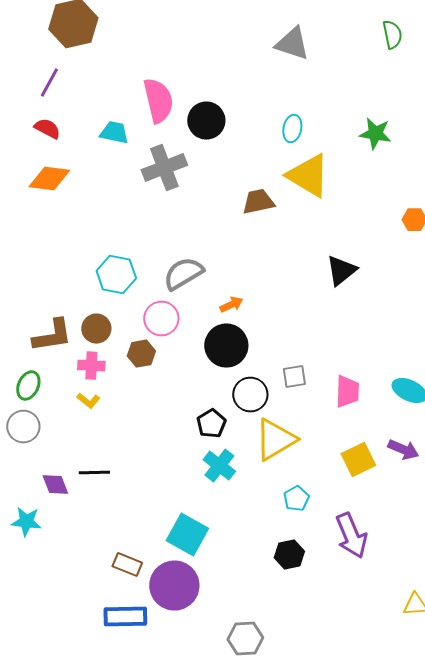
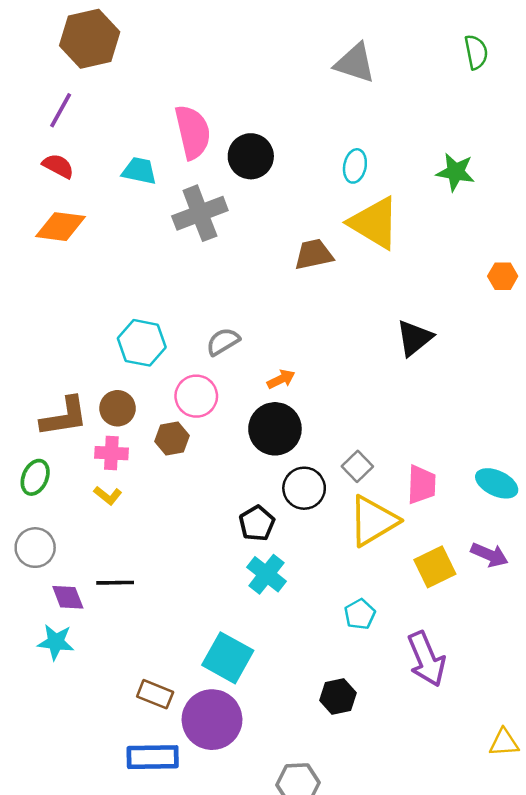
gray semicircle: (183, 274) -> (223, 342), size x0.7
gray square: (294, 377) -> (357, 466), turned -35
gray circle: (23, 427) -> (35, 548), moved
yellow triangle: (275, 440) -> (373, 521), moved
cyan star: (26, 522) -> (56, 642), moved
black hexagon: (289, 555) -> (338, 697), moved

